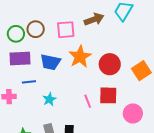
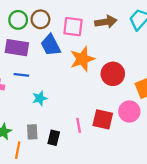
blue trapezoid: (50, 62) -> (51, 45), moved, turned 40
red square: (108, 95) -> (103, 119), moved
pink line: (88, 101) -> (79, 125), moved
pink circle: (133, 113) -> (129, 112), moved

